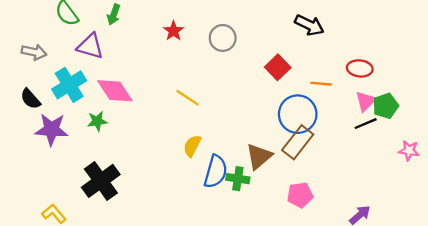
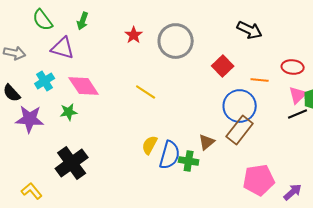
gray circle: (223, 38) -> (176, 41), size x1.5
cyan cross: (69, 85) -> (45, 81), size x0.7
yellow semicircle: (192, 146) -> (150, 145), moved
brown triangle: (259, 156) -> (207, 142), size x0.7
pink pentagon: (300, 195) -> (259, 180), moved, size x1.4

